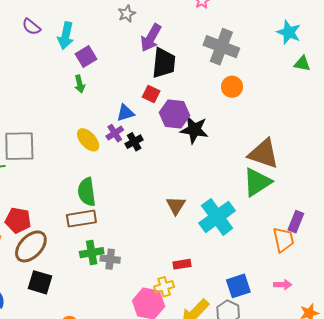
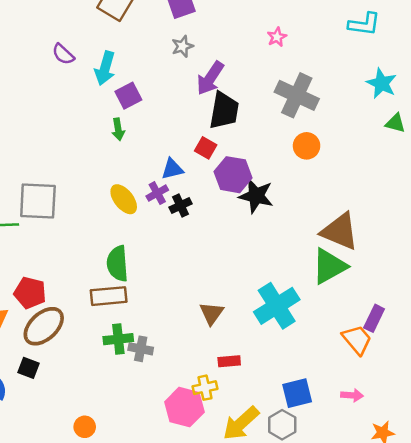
brown triangle: (176, 205) -> (212, 313), moved
orange trapezoid: (283, 240) -> (357, 340), turned -32
black square: (40, 282) -> (28, 368), moved, size x0.7

